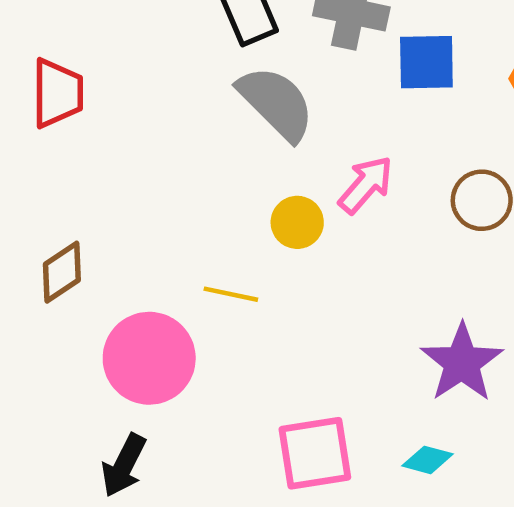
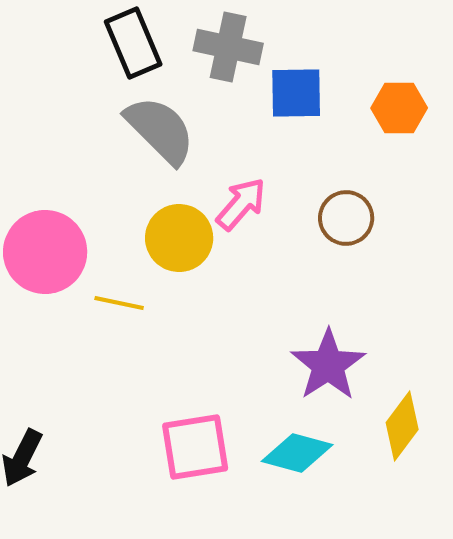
yellow circle: (297, 222) -> (179, 238), size x1.4
pink circle: (149, 358) -> (45, 252), moved
cyan diamond: (428, 460) -> (297, 453), size x1.5

